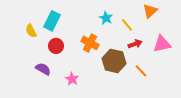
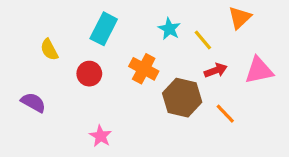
cyan rectangle: (52, 21) -> (104, 29), moved
purple semicircle: (43, 69) -> (33, 102), moved
pink star: (72, 79) -> (100, 136), moved

